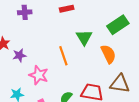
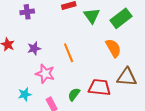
green triangle: (84, 37) -> (92, 16), moved
purple star: (19, 55) -> (34, 48), moved

